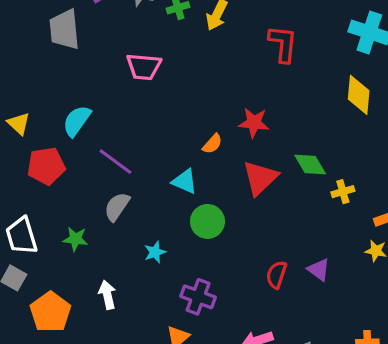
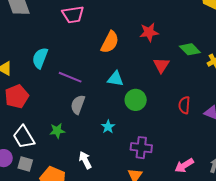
orange semicircle: (212, 144) -> (110, 42), moved, size x1.6
red pentagon: (46, 166) -> (17, 96), moved
red triangle: (260, 178) -> (161, 65), size x0.7
red semicircle: (276, 275) -> (184, 105), moved

